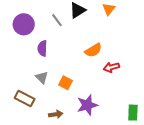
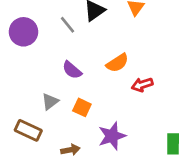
purple semicircle: (42, 48) -> (72, 70), moved, turned -49
gray triangle: (42, 77) -> (50, 102), turned 40

